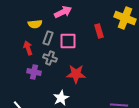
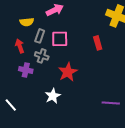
red rectangle: (99, 31) -> (98, 43), moved
red star: (76, 74) -> (68, 72), turned -30

